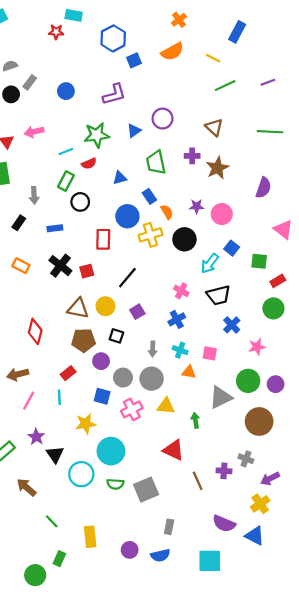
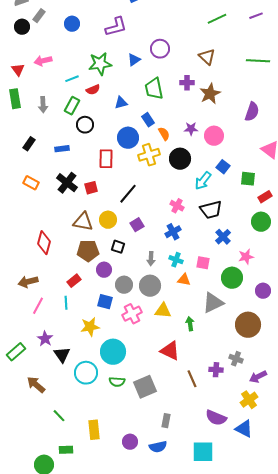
gray arrow: (34, 195) -> (43, 105), moved
green circle: (248, 381) -> (232, 278), moved
green rectangle: (59, 559) -> (66, 450), turned 64

